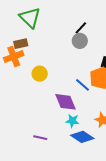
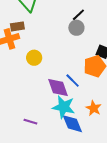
blue line: (83, 85) -> (73, 81), moved
cyan star: (72, 121) -> (64, 107), size x1.6
blue diamond: (82, 137) -> (72, 124), turned 30

